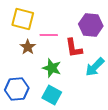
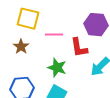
brown star: (28, 47) -> (21, 47), moved

